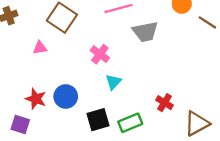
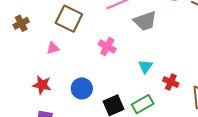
cyan triangle: (113, 82) -> (145, 66), moved
red star: (36, 99) -> (42, 85), moved

